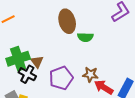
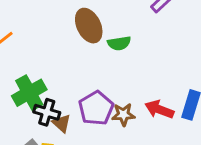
brown triangle: (37, 62) -> (62, 123), moved
brown star: (90, 75) -> (123, 115), moved

